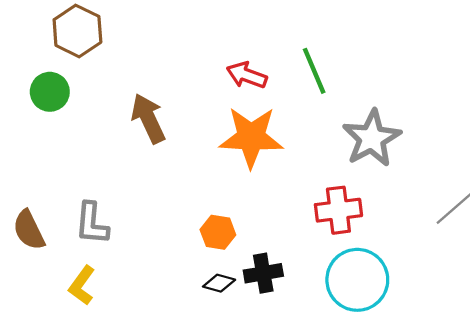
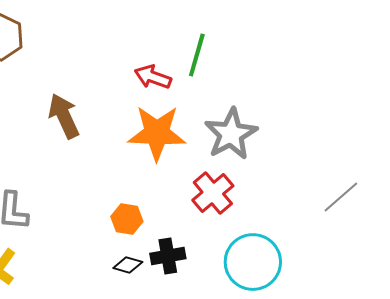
green line: (314, 71) -> (197, 55), moved, turned 39
gray star: (372, 138) -> (231, 134), moved
red cross: (338, 210) -> (213, 193), moved, turned -33

